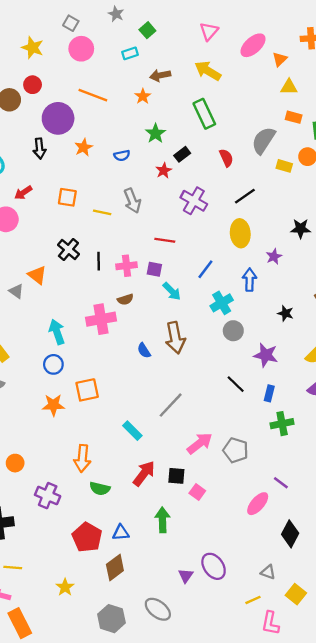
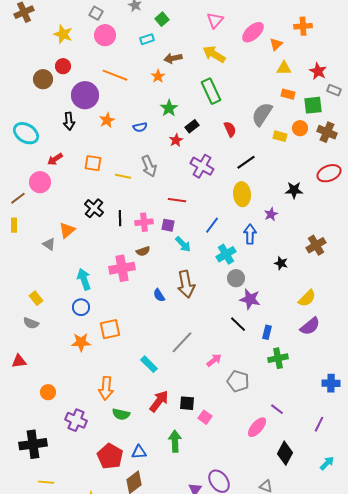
orange triangle: (37, 275) -> (67, 230), turned 42
purple star: (266, 355) -> (250, 299), moved
pink arrow: (200, 443) -> (214, 360), moved, size x0.7

